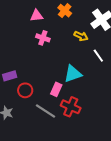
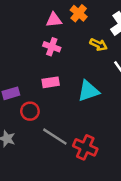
pink triangle: (37, 16) -> (54, 20), moved
pink rectangle: (56, 89) -> (51, 82), moved, turned 56
red cross: (71, 107) -> (85, 147), moved

